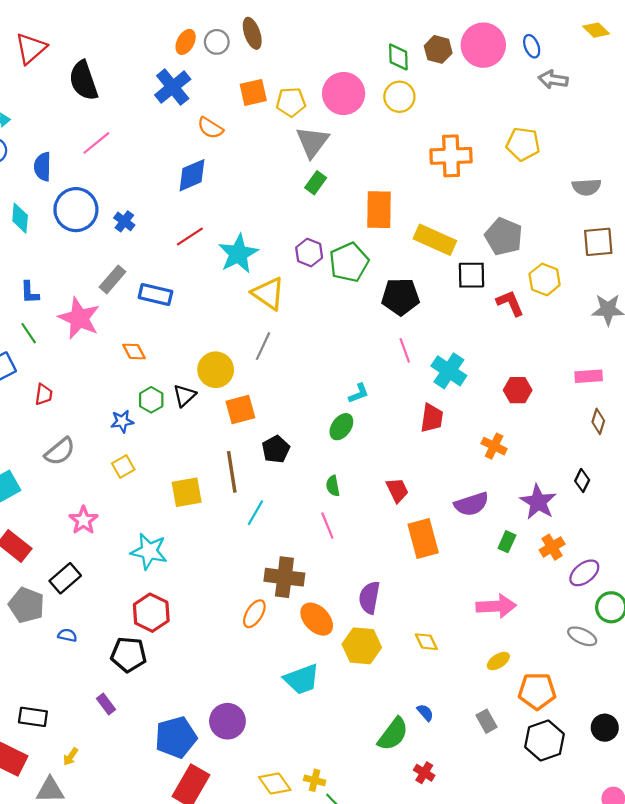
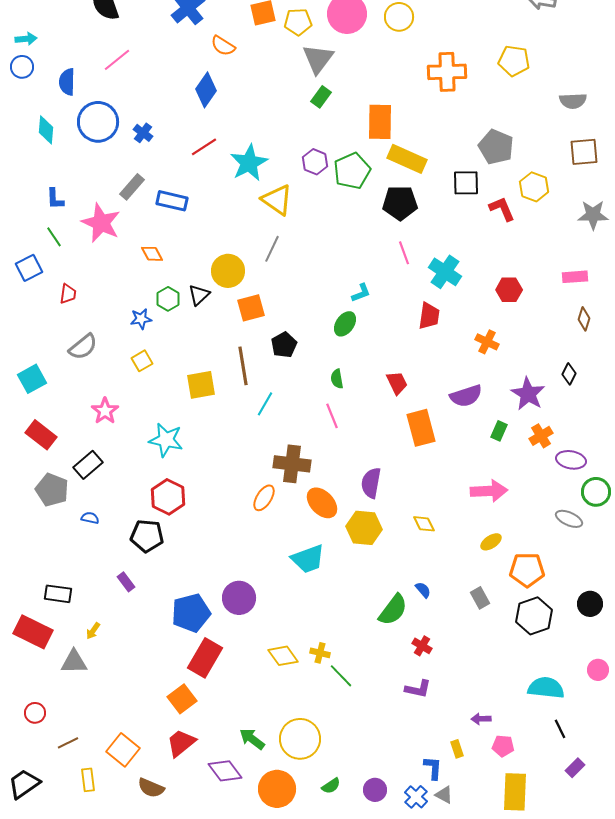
blue diamond: (192, 175) -> (206, 90), turned -32
yellow rectangle: (435, 240) -> (407, 159), moved
purple ellipse: (584, 573) -> (571, 460), turned 48

